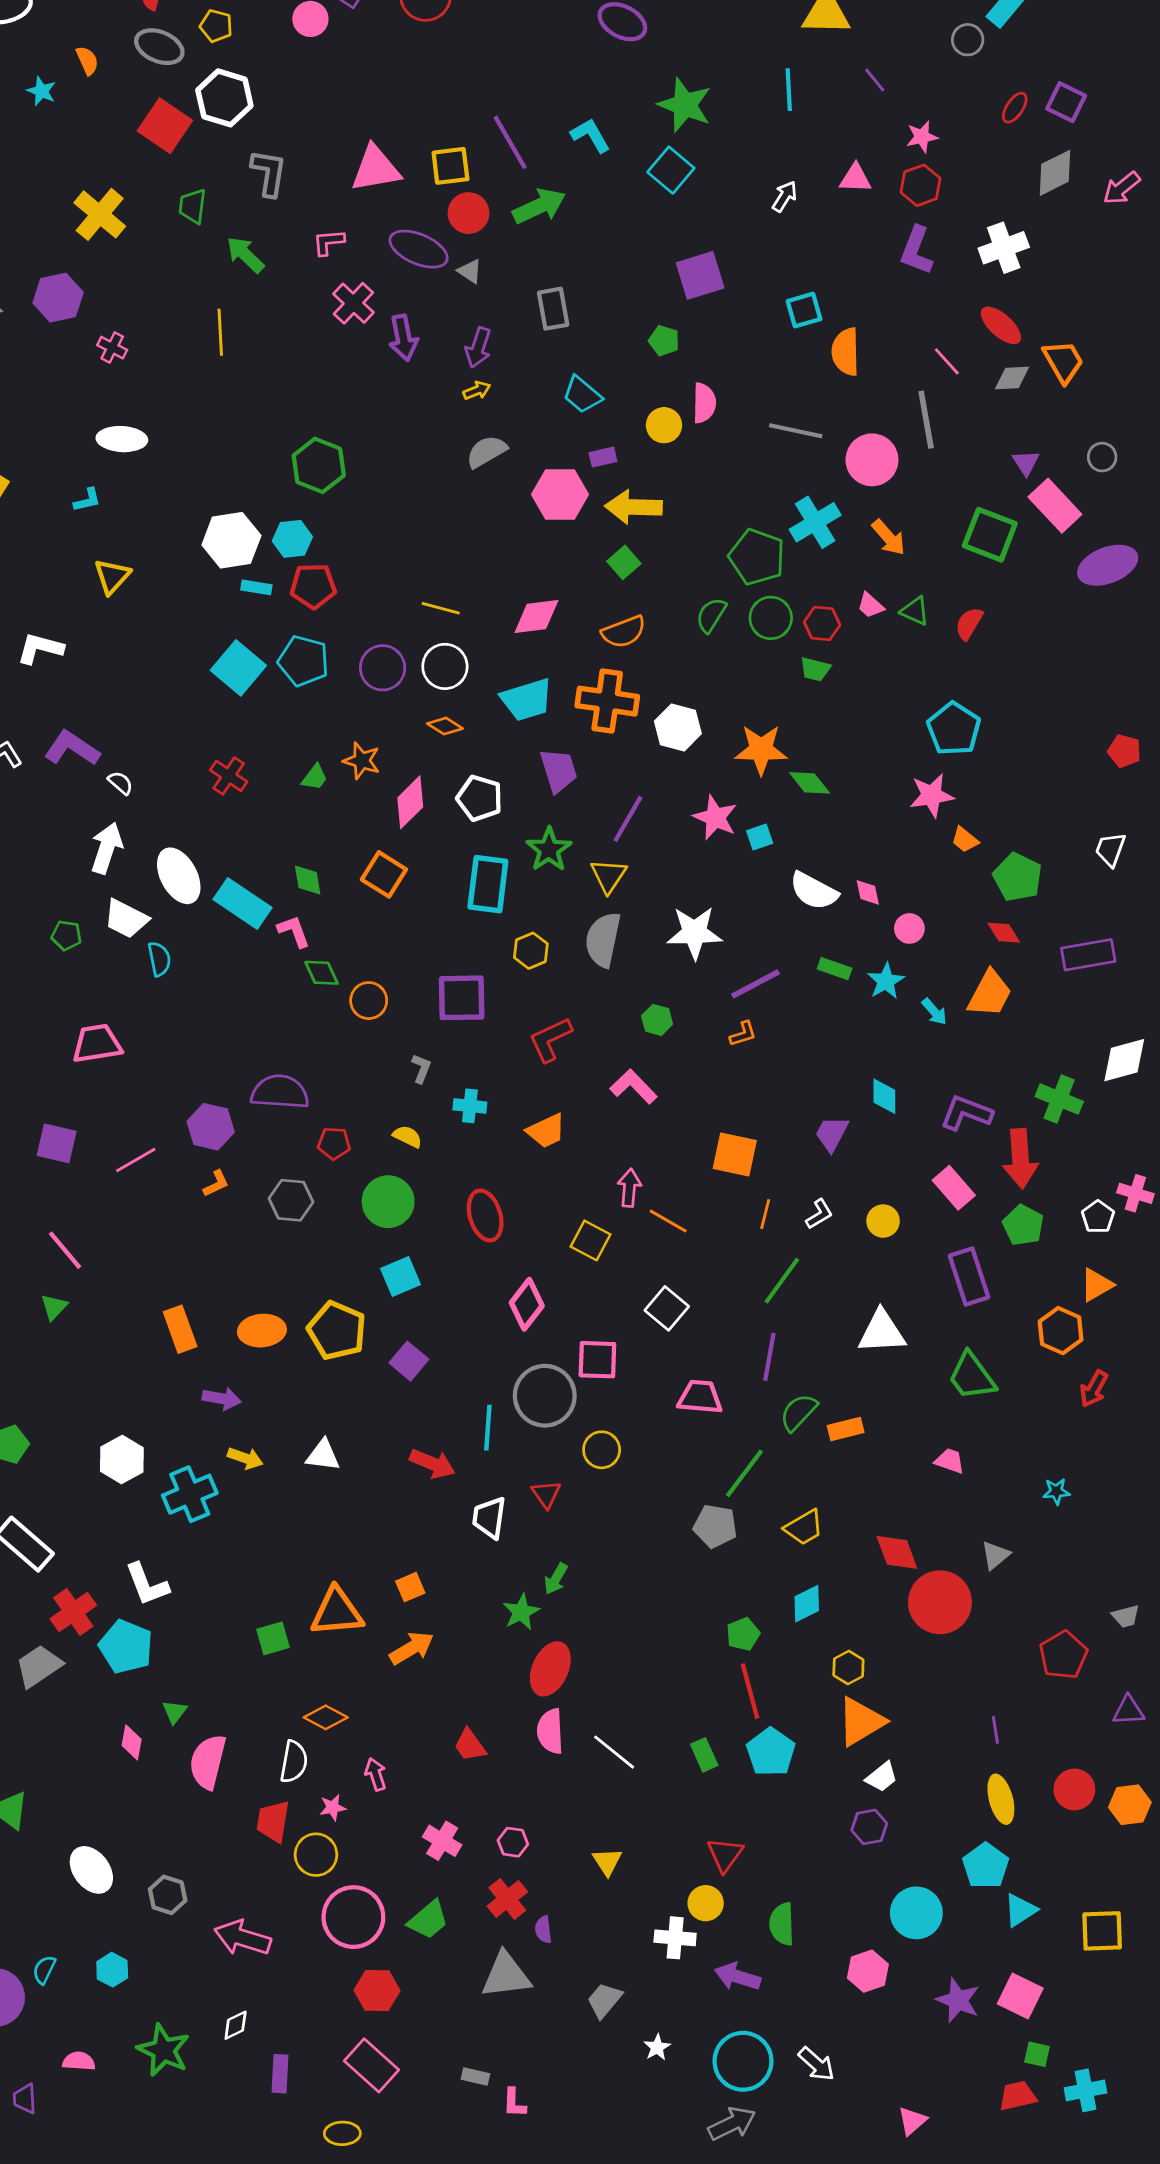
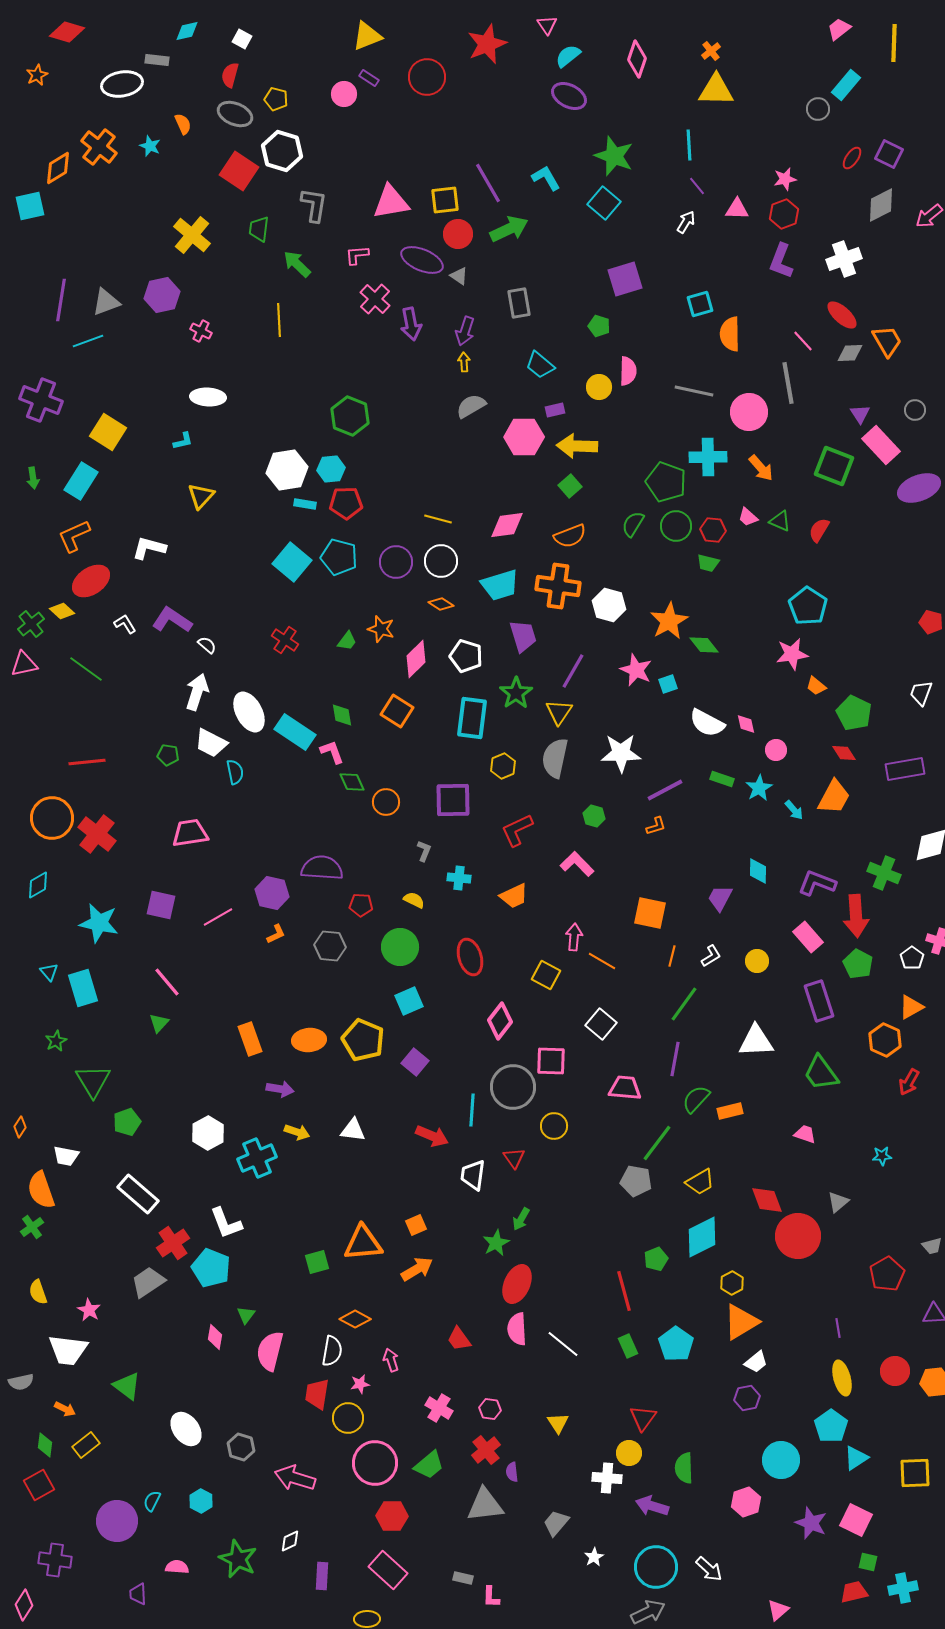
purple line: (875, 80) -> (697, 186), moved
yellow arrow: (477, 391) -> (464, 362), turned -72
cyan cross: (815, 522) -> (708, 457), turned 30
orange star: (761, 750) -> (669, 621), turned -30
cyan diamond: (807, 1604) -> (702, 1237), size x1.5
red line: (750, 1691) -> (624, 1291), moved

